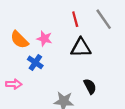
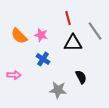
gray line: (104, 19) -> (95, 31), moved
blue cross: (35, 62) -> (43, 59), moved

